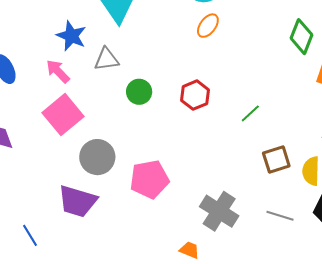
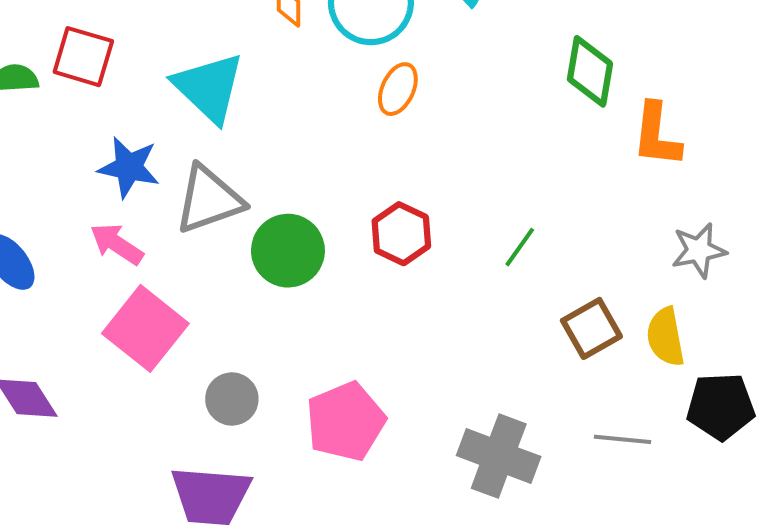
gray triangle: (106, 59) -> (209, 200), size x1.4
green circle: (139, 92) -> (288, 251), size x1.4
gray circle: (97, 157) -> (232, 399), size x0.7

